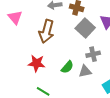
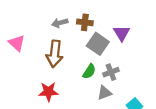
green semicircle: (67, 67) -> (89, 71), moved

